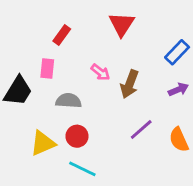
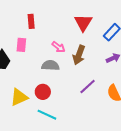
red triangle: (122, 24) -> (83, 23), moved
red rectangle: (62, 35) -> (31, 21), turned -40
gray semicircle: (69, 101) -> (50, 65), moved

